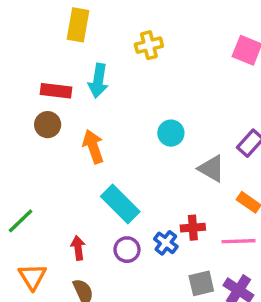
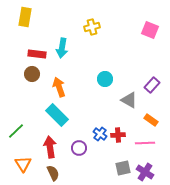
yellow rectangle: (78, 25) -> (25, 17), moved
cyan rectangle: (120, 204) -> (57, 115), moved
blue cross: (166, 243) -> (100, 134), moved
red arrow: (78, 248) -> (50, 147), size x1.5

